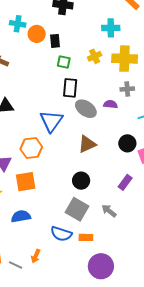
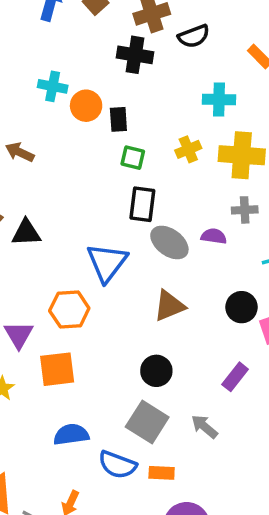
blue semicircle: (21, 216) -> (71, 435), moved

